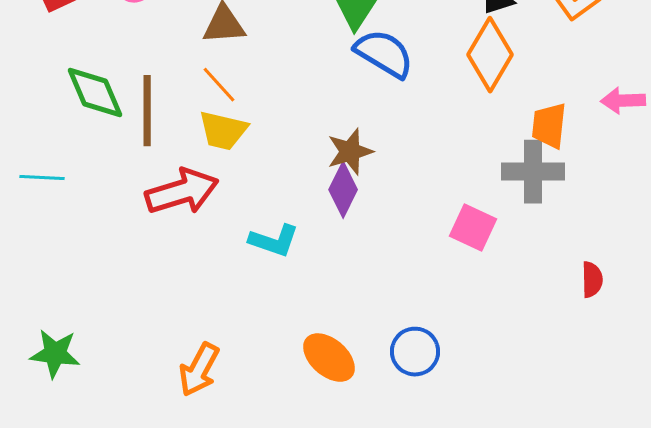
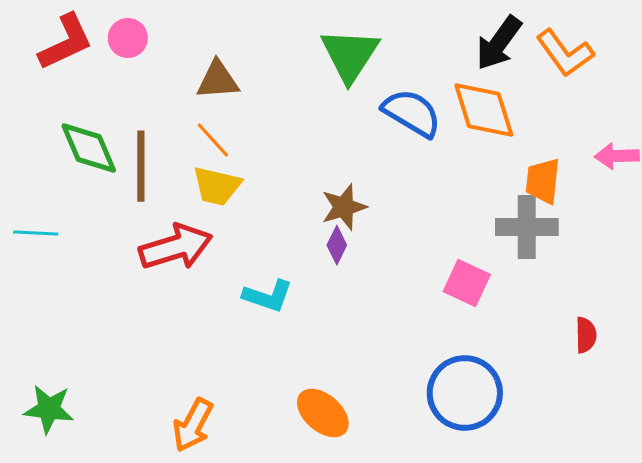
blue semicircle: (384, 54) -> (412, 113), moved
orange diamond: (490, 55) -> (484, 110), turned -48
purple diamond: (343, 190) -> (337, 245), size x0.7
blue circle: (415, 352) -> (465, 393), moved, size x1.5

